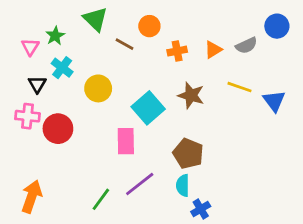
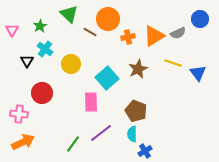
orange circle: (149, 26) -> (108, 19), size x1.5
pink triangle: (30, 47) -> (12, 30), moved
orange triangle: (213, 50) -> (154, 36), size x1.6
brown star: (191, 95) -> (138, 69), turned 30
pink cross: (27, 116) -> (19, 114), moved
orange arrow: (32, 197) -> (23, 142), turned 45

